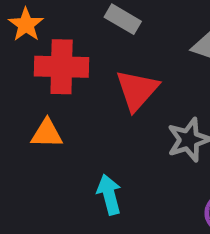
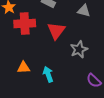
orange triangle: (47, 134) -> (24, 68), moved

